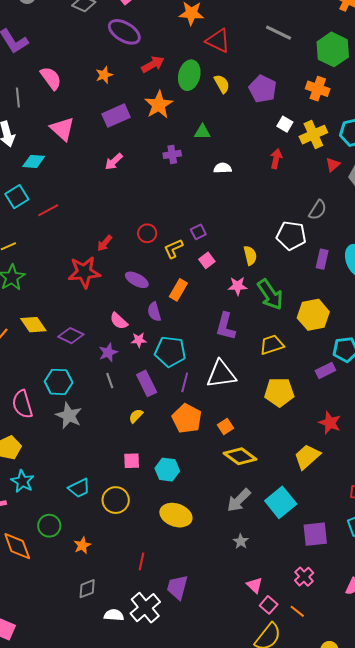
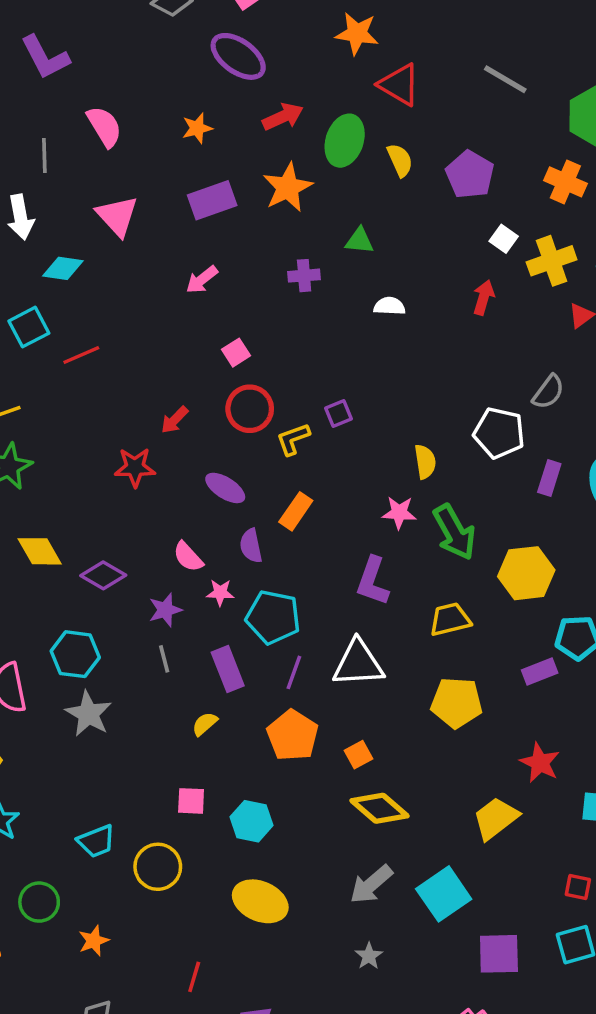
red circle: (147, 233) -> (250, 409), size x1.4
pink square: (207, 260) -> (236, 353), moved
red star: (84, 272) -> (135, 467), size x0.7

